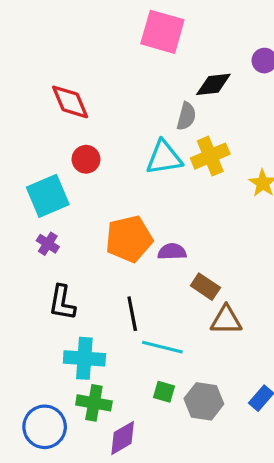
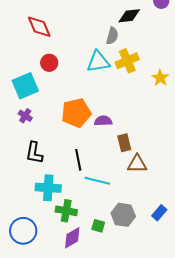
brown rectangle: (205, 287) -> (124, 143), turned 42
green square: (164, 392) -> (98, 226), moved
green cross: (94, 403) -> (66, 211), moved

